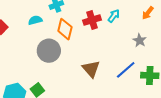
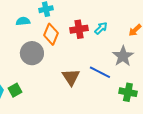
gray star: (140, 40) -> (123, 56), size x1.5
blue line: (126, 70) -> (100, 72), moved, turned 60

